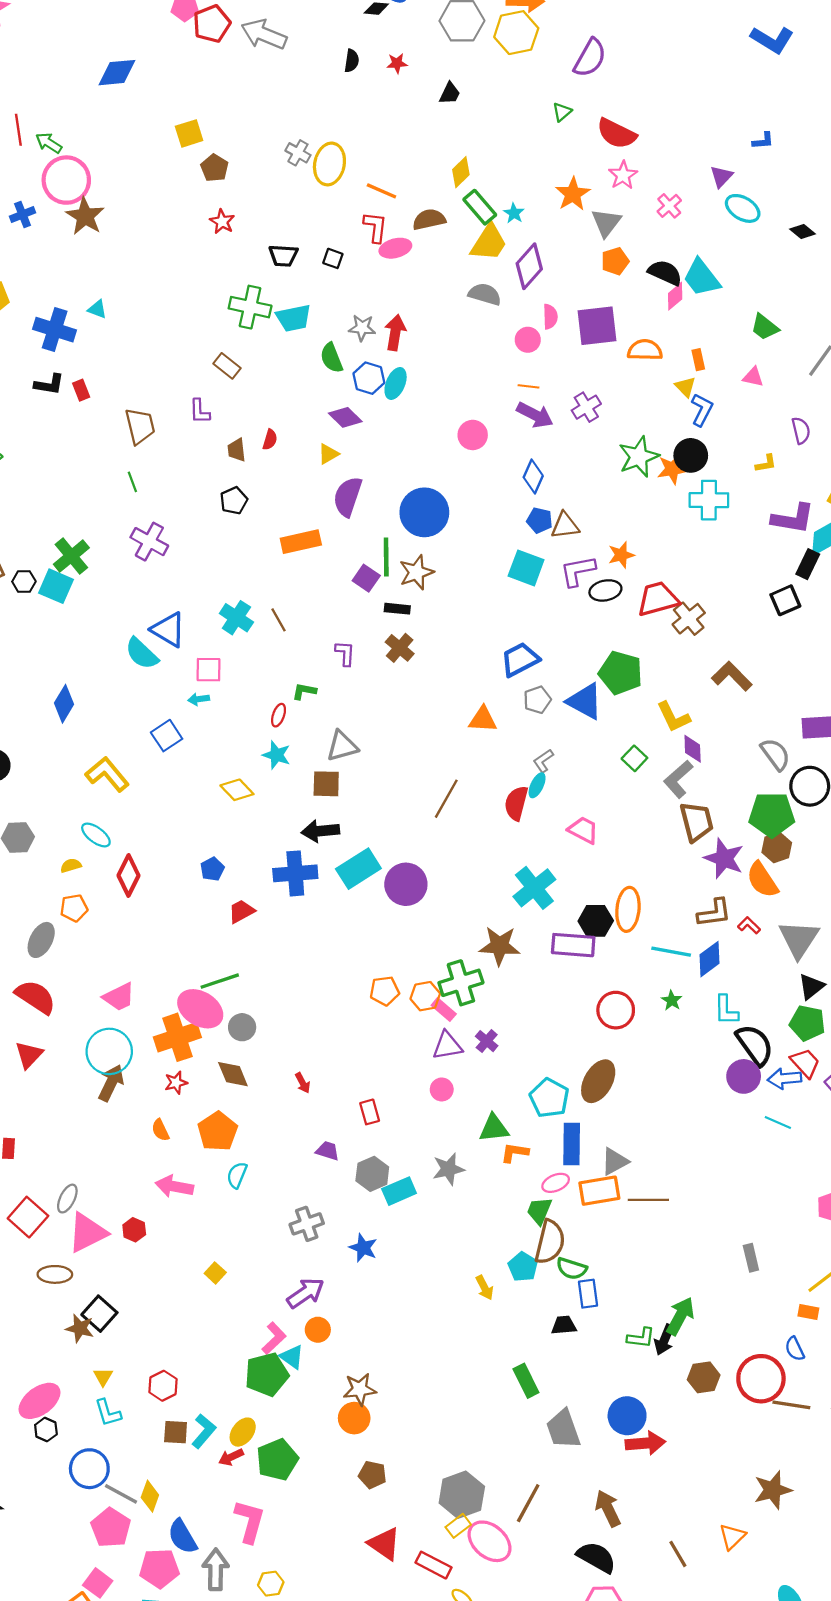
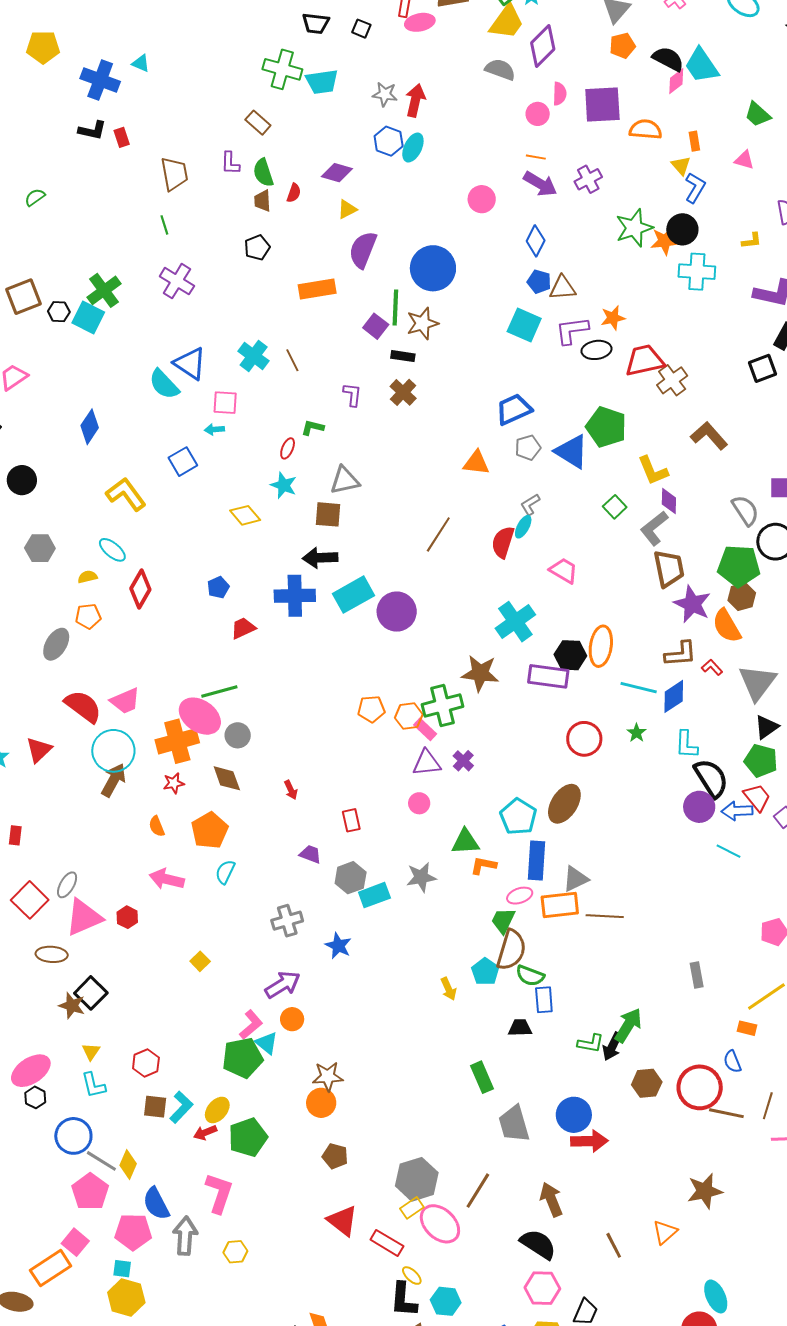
green semicircle: (332, 358) -> (263, 173), moved
purple diamond: (345, 417) -> (337, 173), moved, turned -32
red semicircle: (36, 997) -> (83, 706), moved

